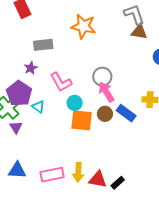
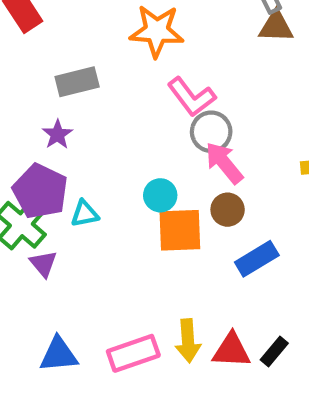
pink L-shape: (61, 82) -> (191, 97), moved
cyan triangle: (38, 107) -> (85, 214), turned -40
blue rectangle: (126, 113) -> (257, 259), moved, turned -60

